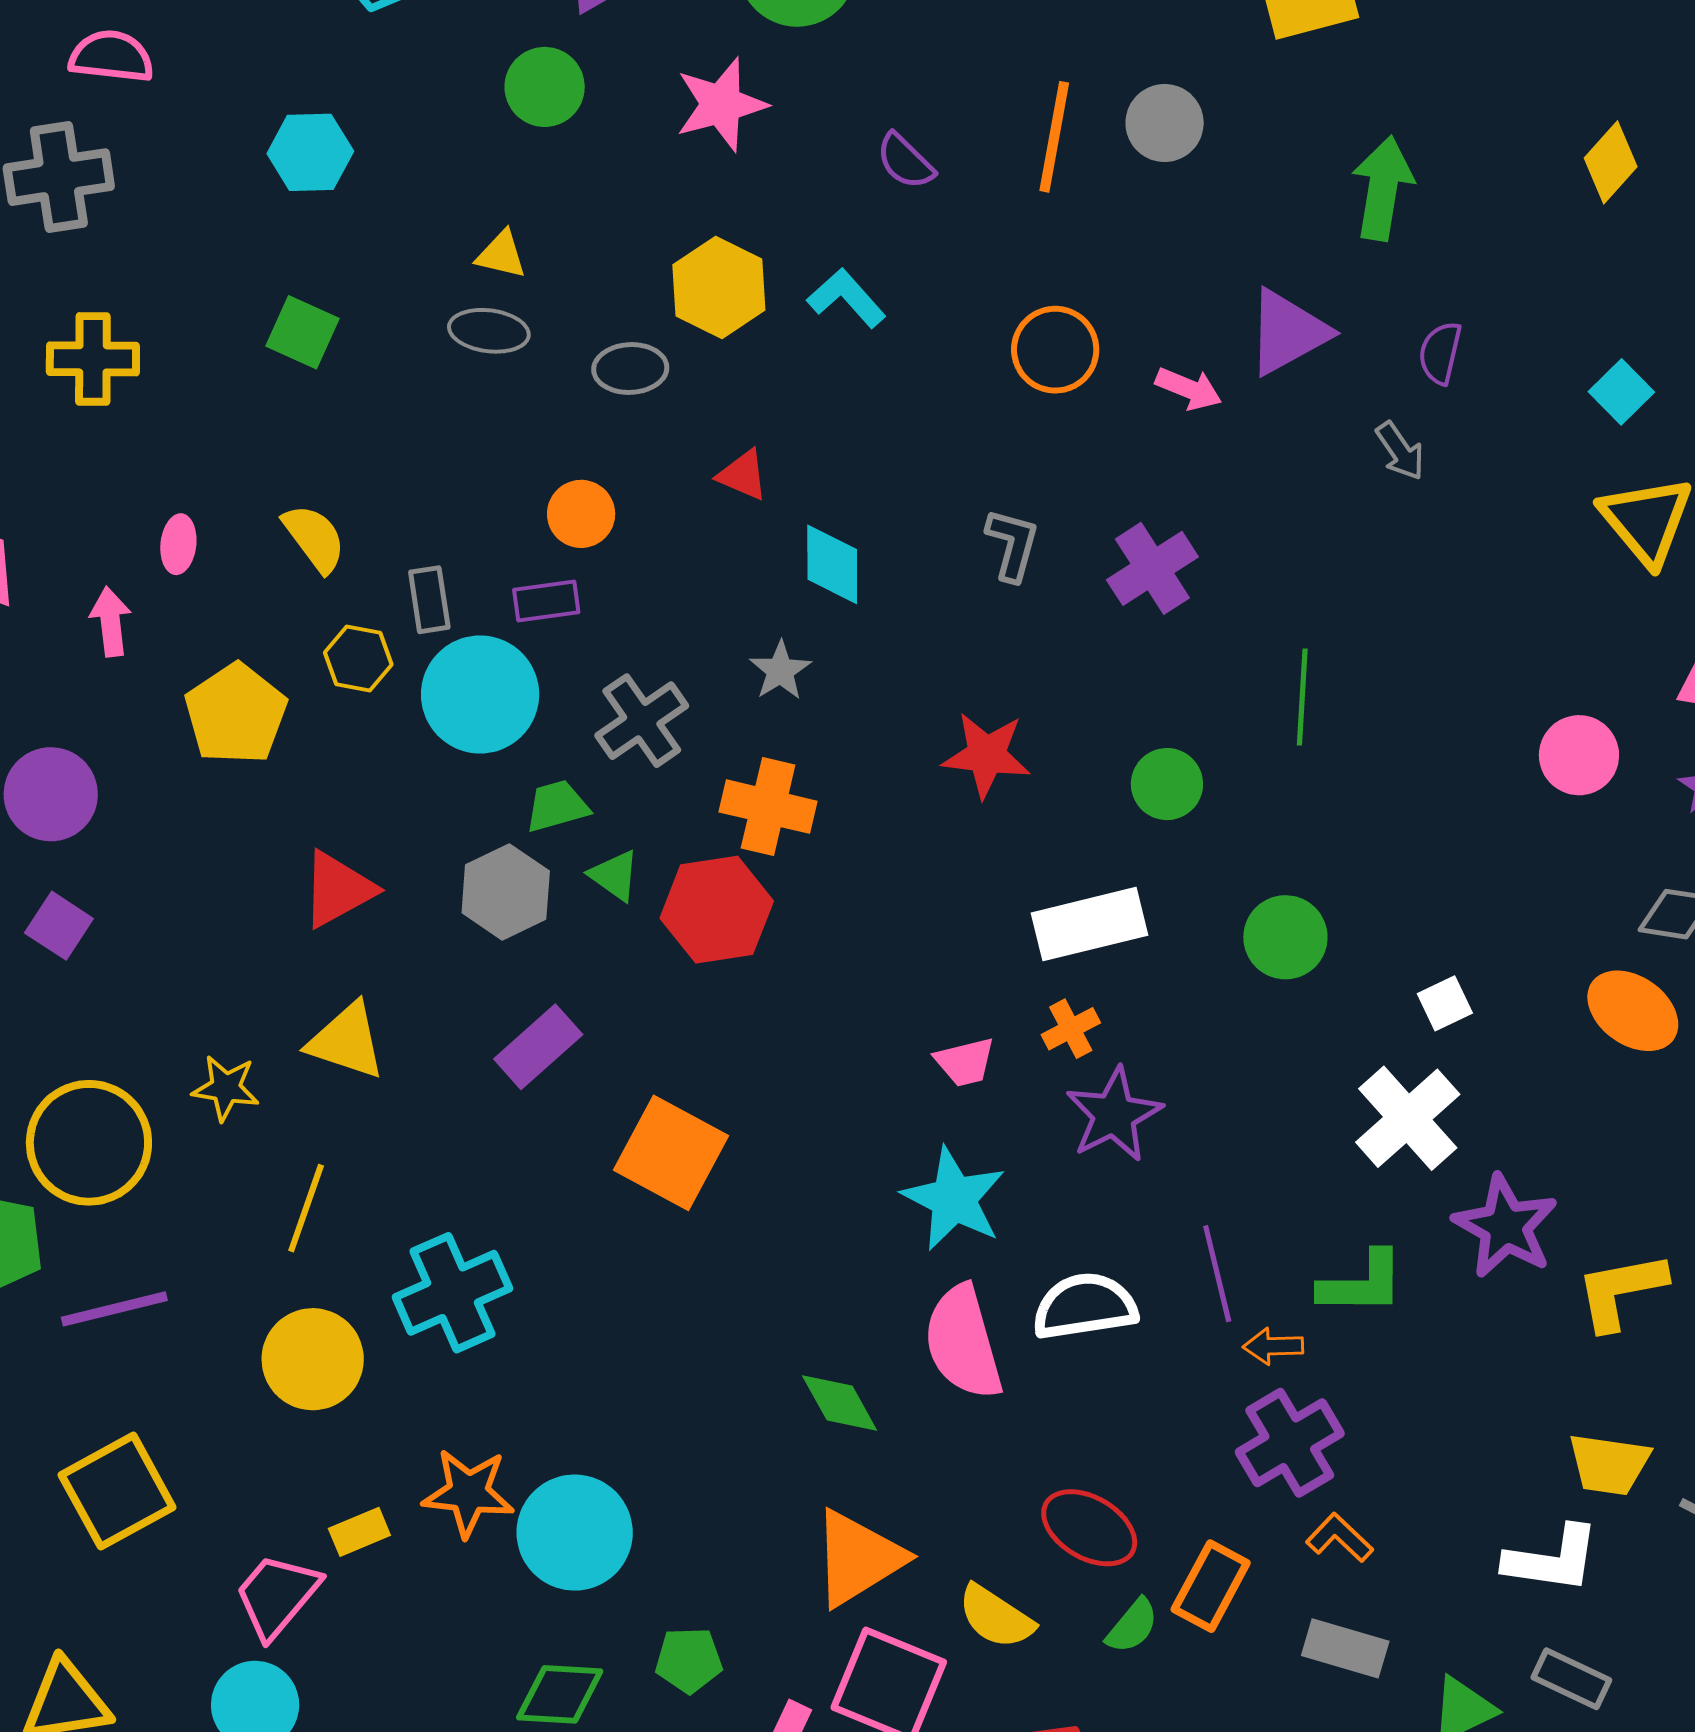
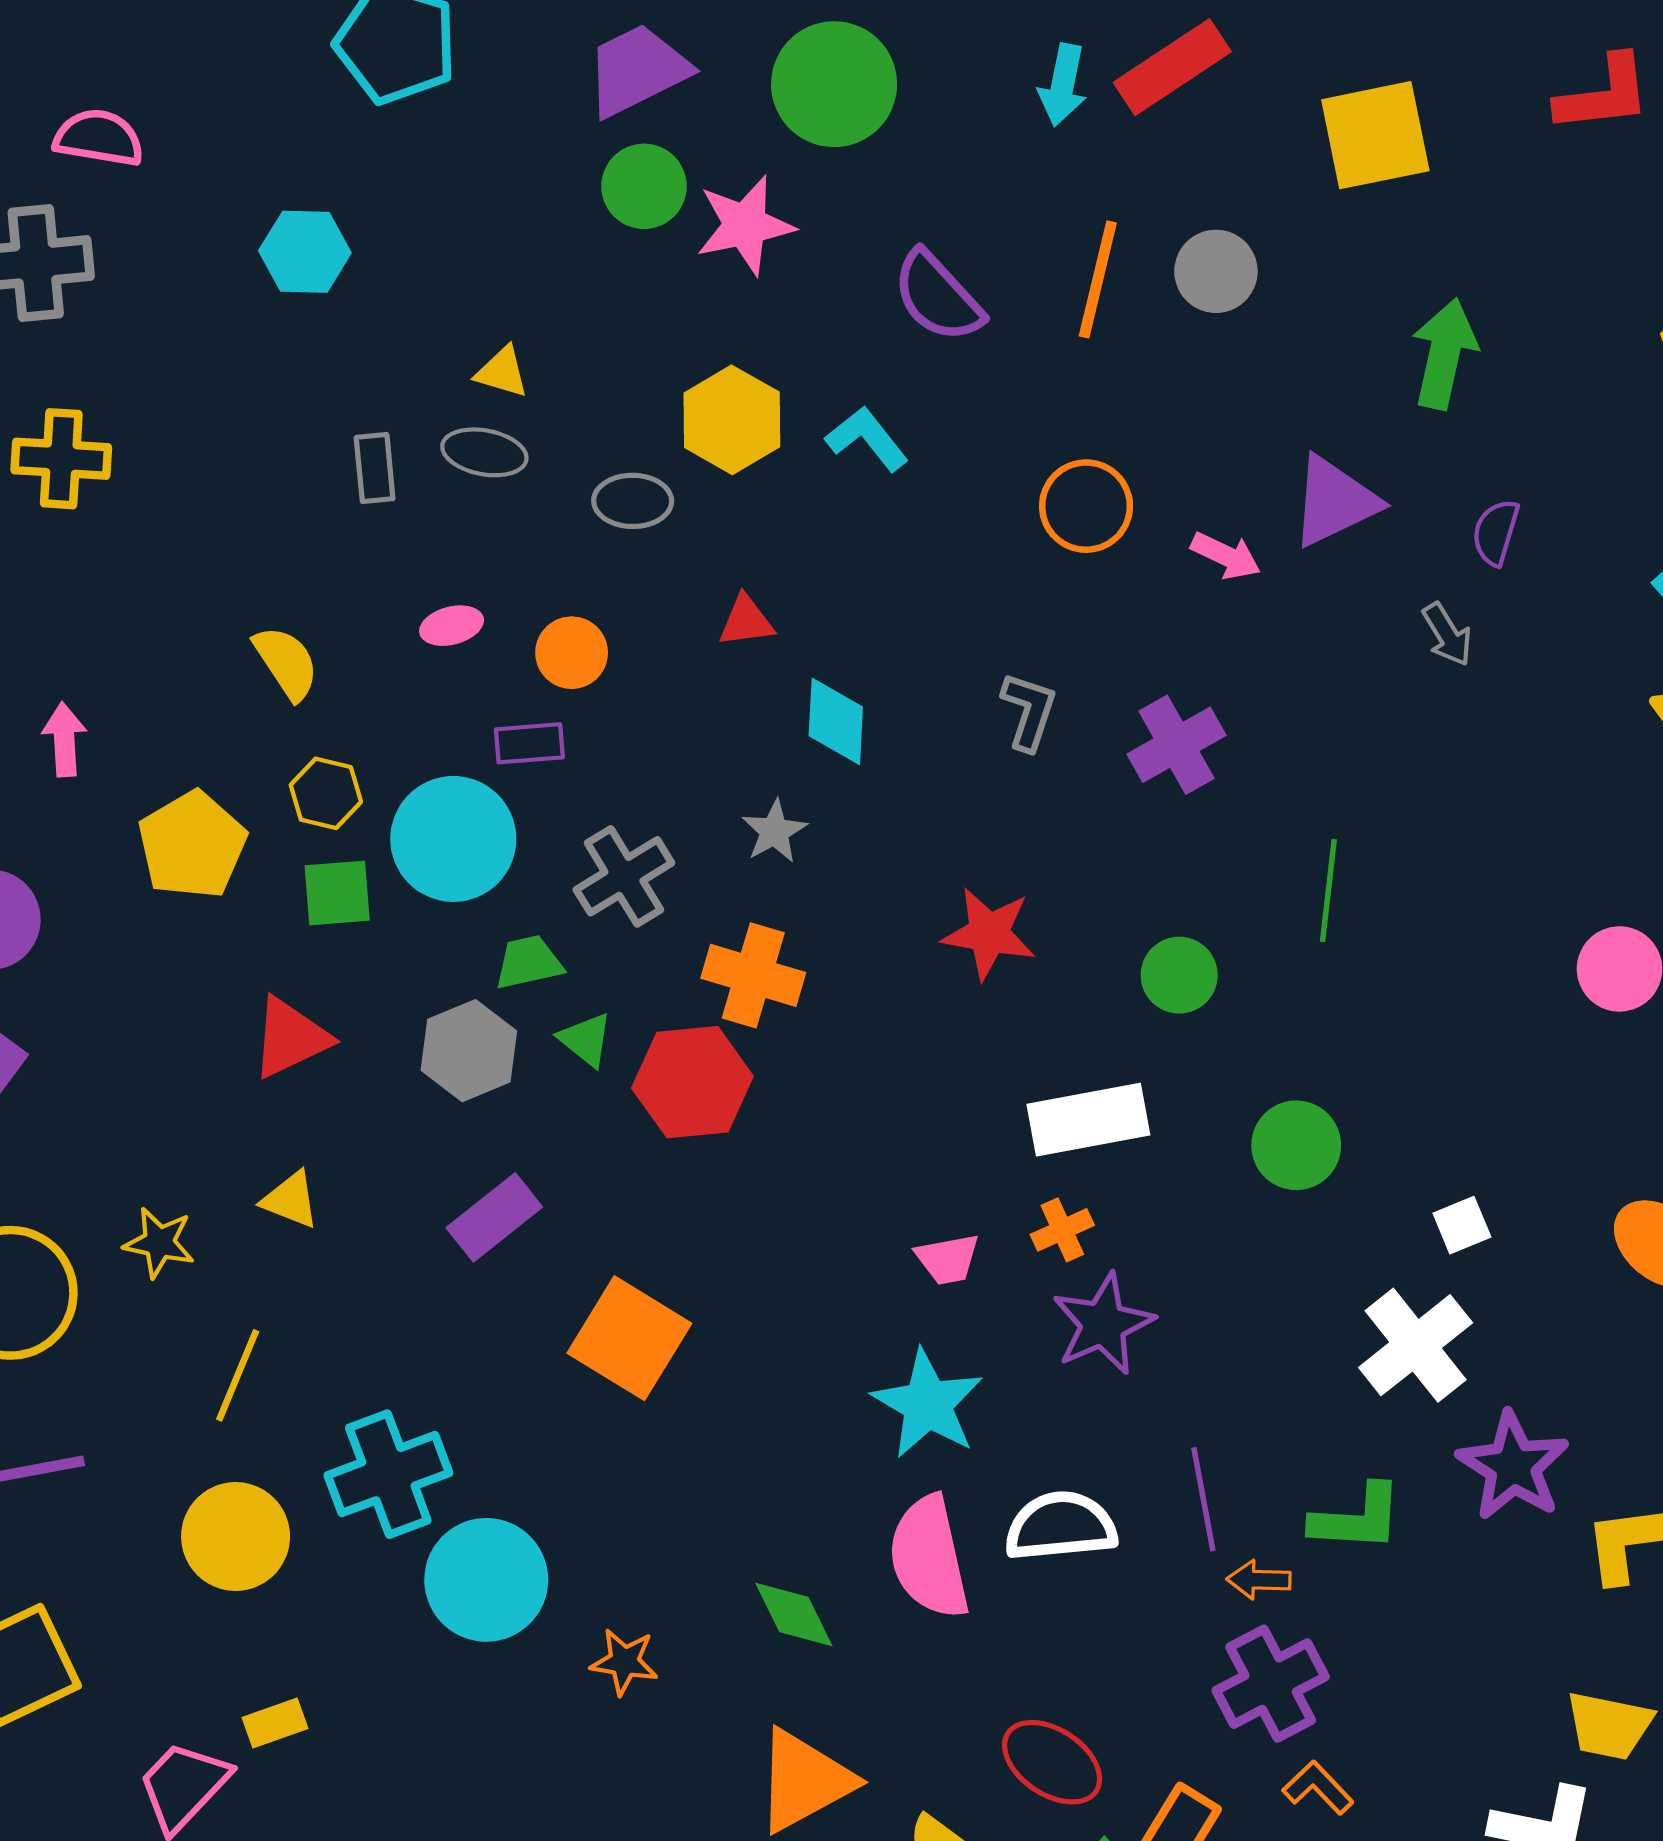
green circle: (545, 87) -> (644, 186), moved
purple semicircle: (905, 161) -> (938, 297), size x1.5
green square: (302, 332) -> (337, 893), moved, turned -32
red triangle: (743, 475) -> (746, 621), turned -34
pink ellipse: (178, 544) -> (452, 626), moved, turned 66
gray rectangle: (429, 600) -> (375, 468), moved
yellow triangle: (347, 1041) -> (291, 1200), size x0.7
orange star: (468, 1493) -> (624, 1662), moved, size x0.7
cyan circle: (575, 1533) -> (486, 1580), moved

